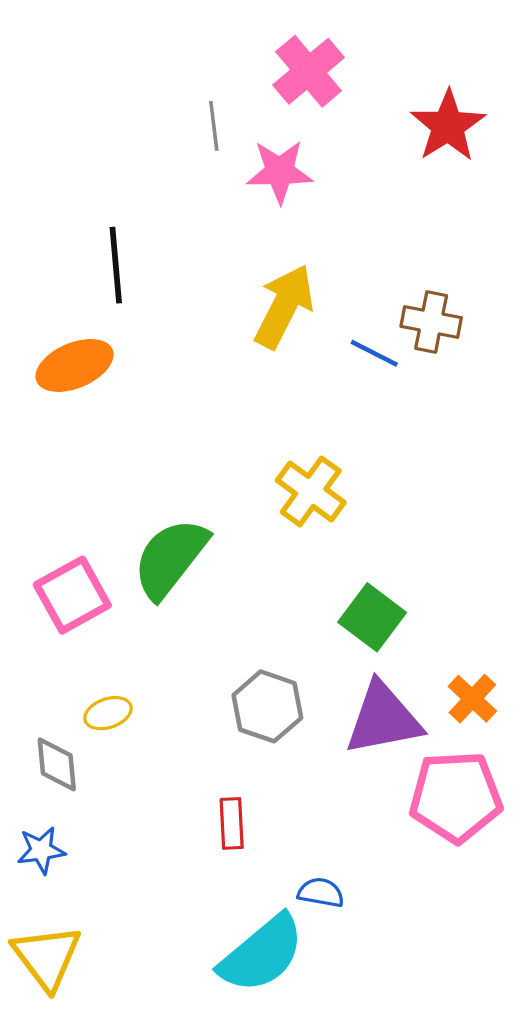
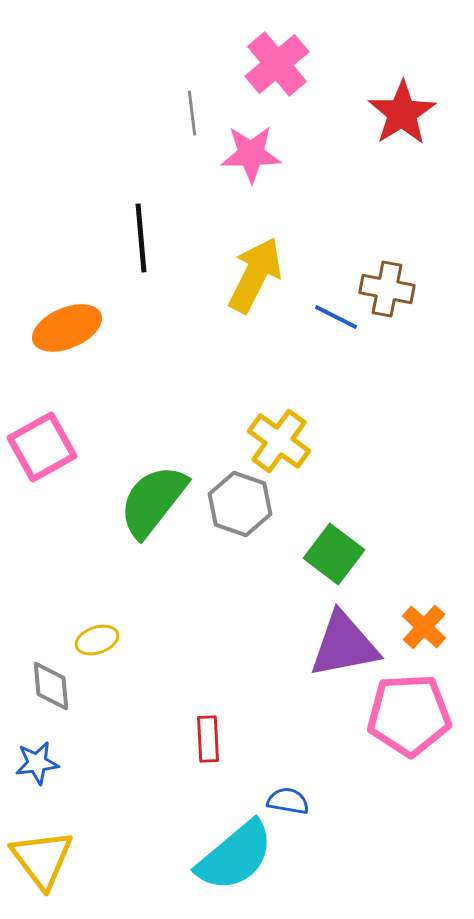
black line: (116, 265) -> (141, 238), moved
pink square: (72, 595) -> (42, 447), moved
gray hexagon: (267, 706) -> (240, 504), moved

